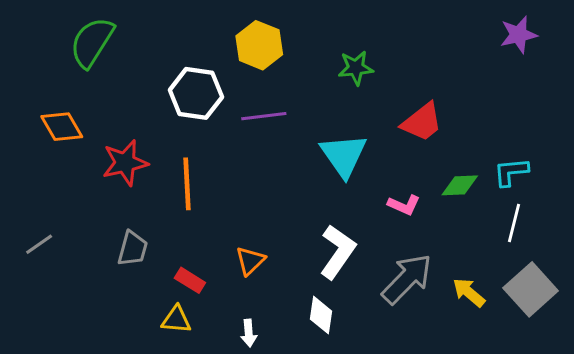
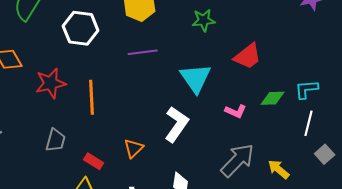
white hexagon: (196, 93) -> (81, 28), moved
white L-shape: (338, 252) -> (177, 124), moved
gray square: (531, 289) -> (325, 154), moved, size x0.6

